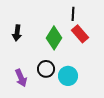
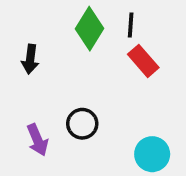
green diamond: (54, 38) -> (89, 29), moved
cyan circle: (68, 76) -> (152, 154), moved

